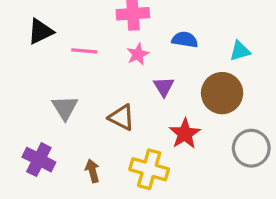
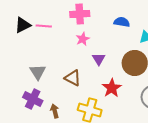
blue semicircle: (185, 40) -> (122, 22), moved
pink line: (84, 51) -> (44, 26), moved
purple cross: (39, 160) -> (33, 99), moved

